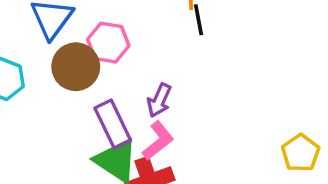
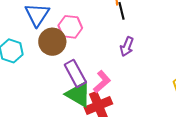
purple arrow: (159, 100) -> (127, 47), moved

